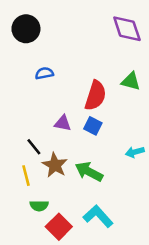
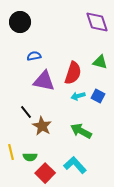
purple triangle: (63, 123) -> (44, 81), moved, size x1.6
blue square: (93, 126) -> (98, 96), moved
cyan arrow: (135, 152) -> (78, 96), moved
green arrow: (89, 172) -> (81, 131), moved
yellow line: (26, 176) -> (11, 152), moved

